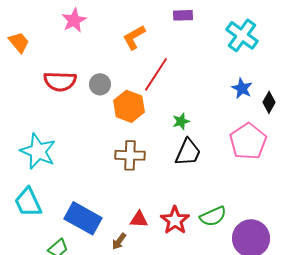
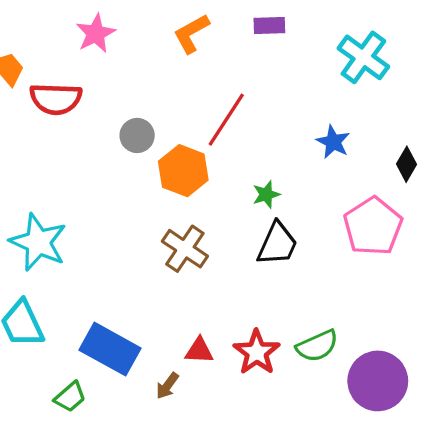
orange L-shape: (134, 37) -> (191, 33), moved
red semicircle: (60, 81) -> (56, 99), moved
blue star: (242, 88) -> (333, 142), moved
brown cross: (130, 155) -> (185, 249), turned 32

